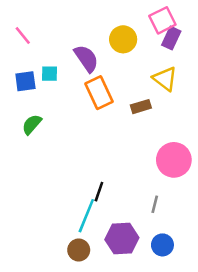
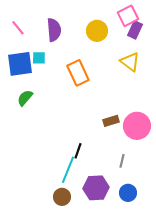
purple semicircle: (86, 58) -> (54, 30), moved, turned 30
blue square: (25, 81) -> (20, 64), size x1.5
brown rectangle: (141, 107) -> (111, 121), moved

